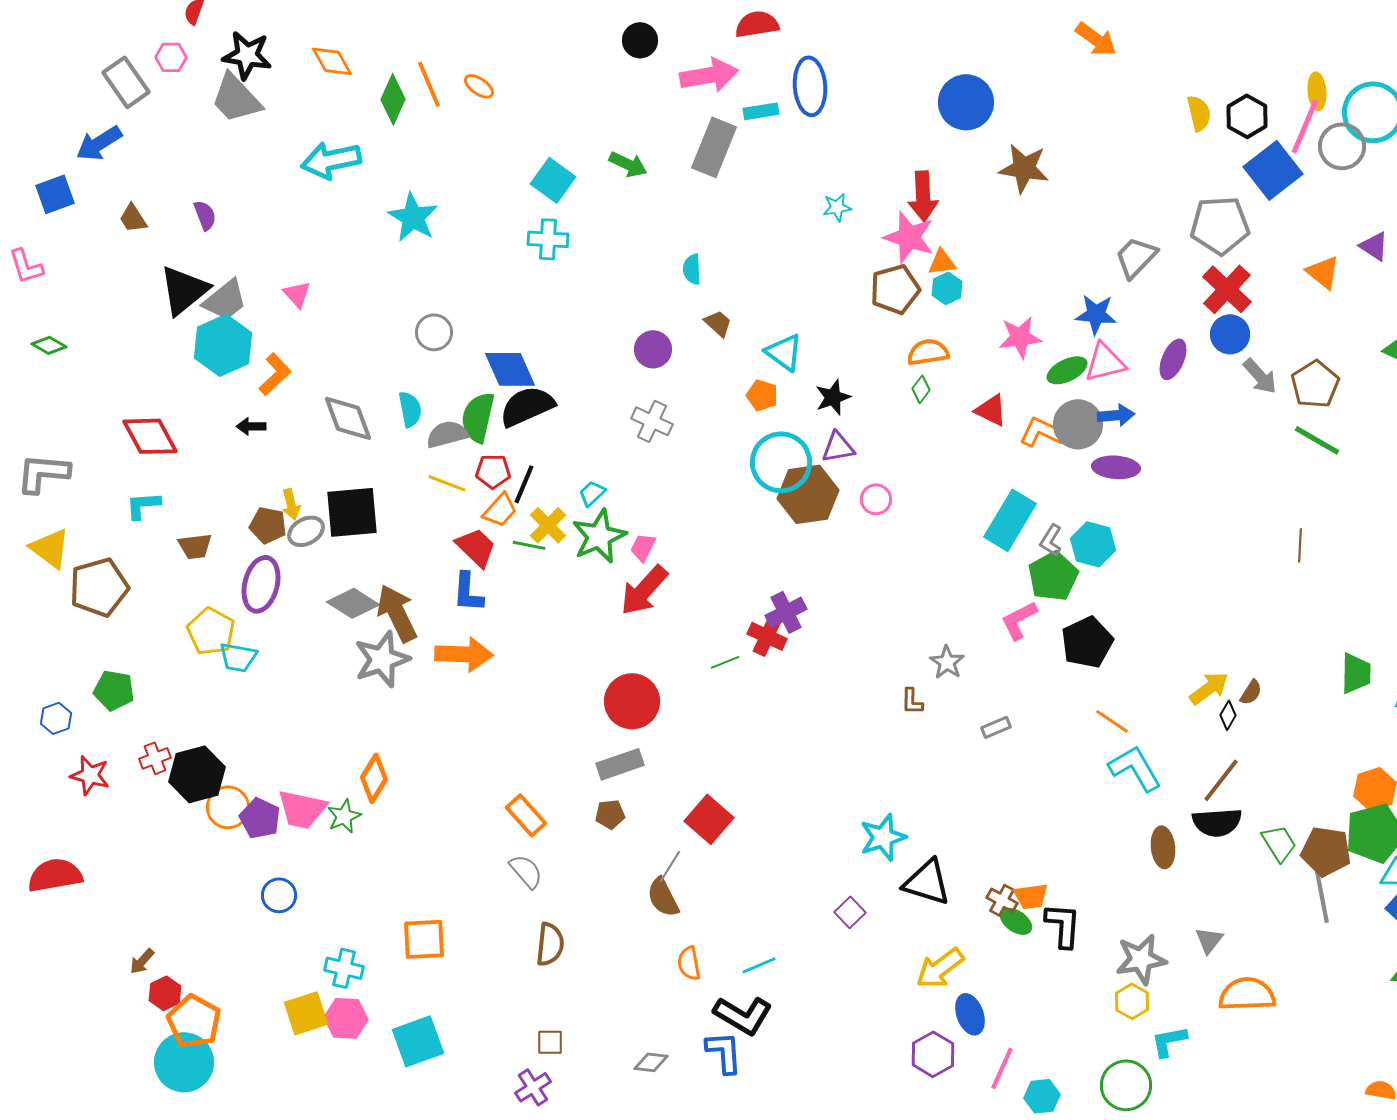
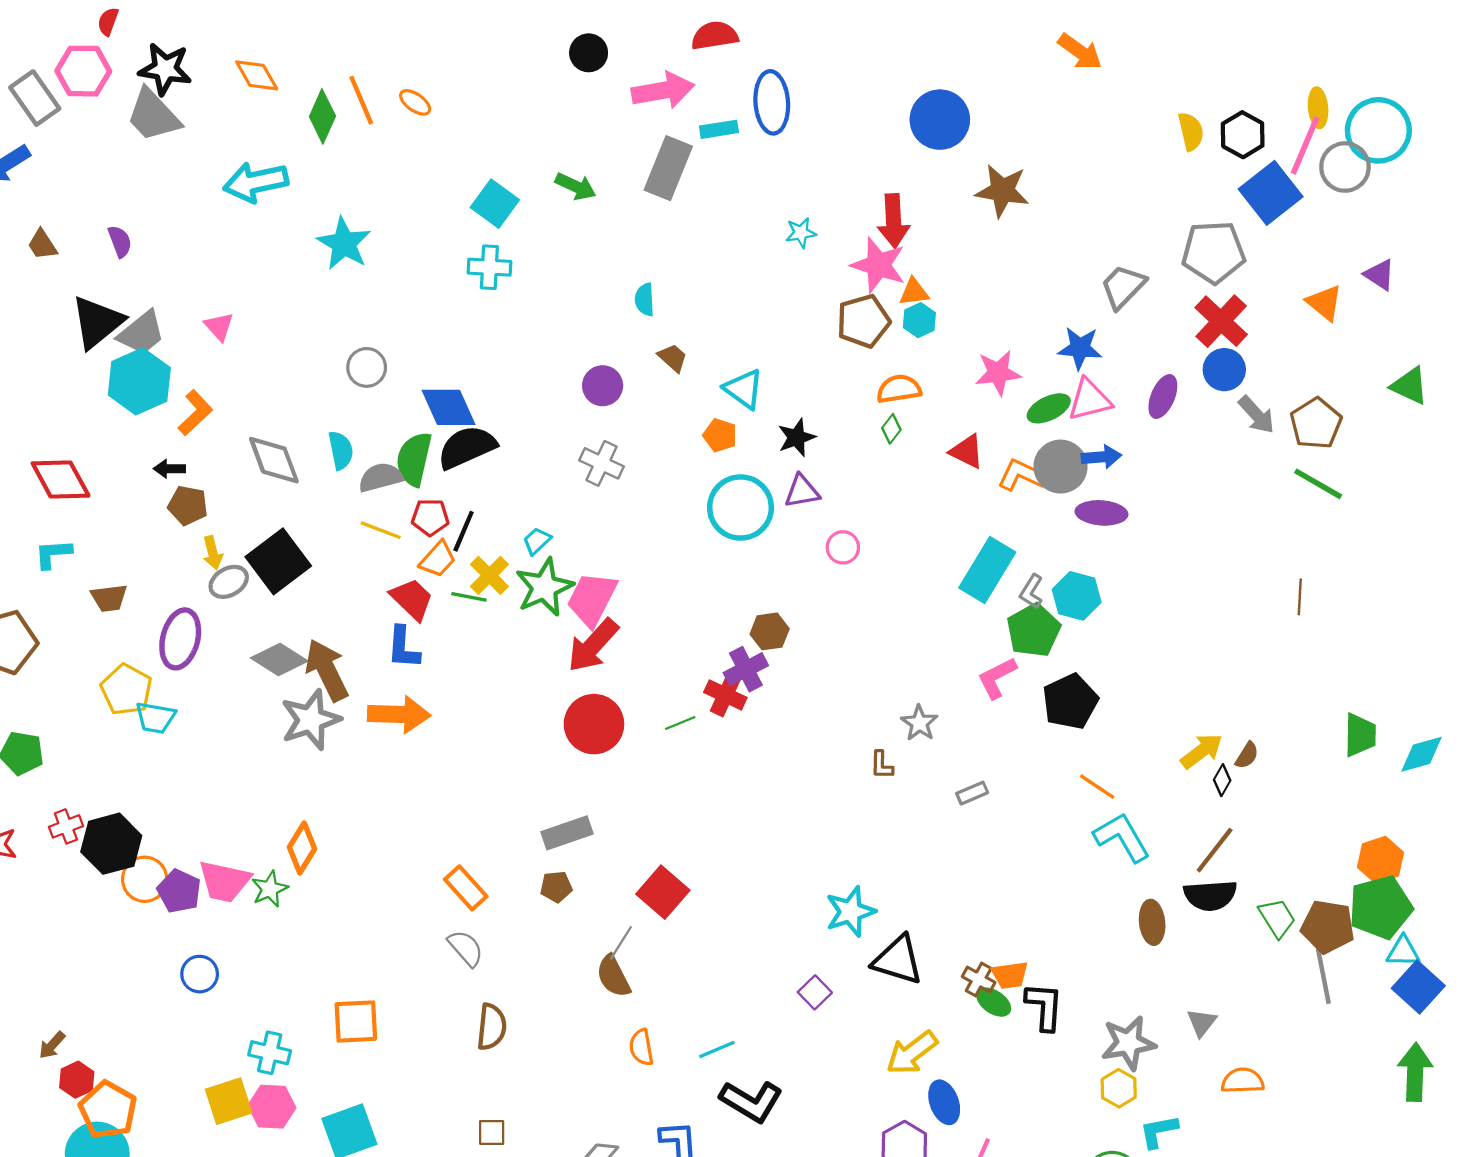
pink hexagon: (171, 57) -> (83, 71), size x1.6
brown hexagon: (808, 494) -> (770, 631), moved, size x0.6
black square: (352, 512) -> (278, 561), turned -32
brown pentagon: (268, 525) -> (188, 505), moved
pink trapezoid: (643, 547) -> (592, 599), size x1.8
red circle: (632, 701) -> (594, 724), moved
orange semicircle: (1247, 994) -> (1243, 1081), size x0.7
black L-shape: (743, 1015) -> (751, 1101), moved

